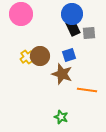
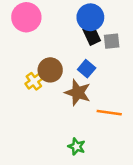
blue square: (69, 55) -> (87, 69), turned -32
yellow cross: (27, 57) -> (34, 81), moved

